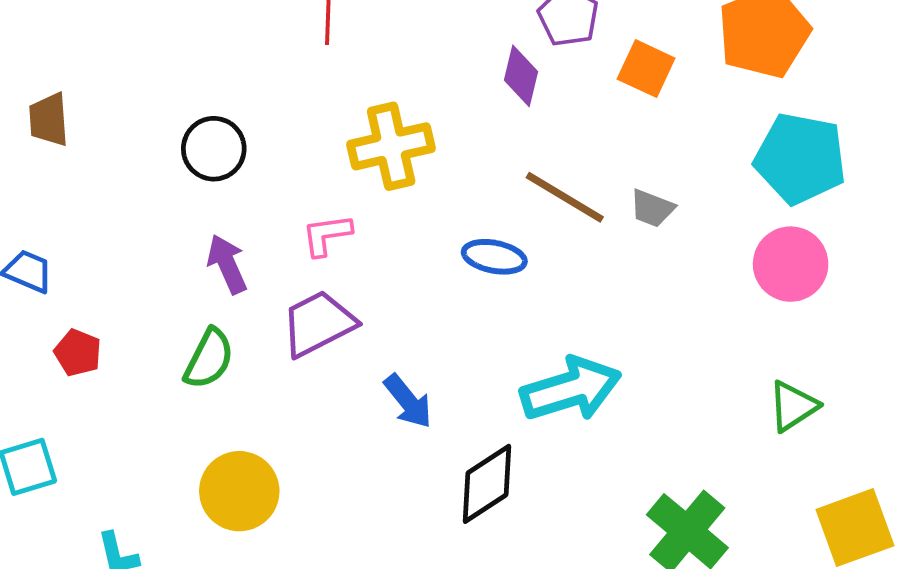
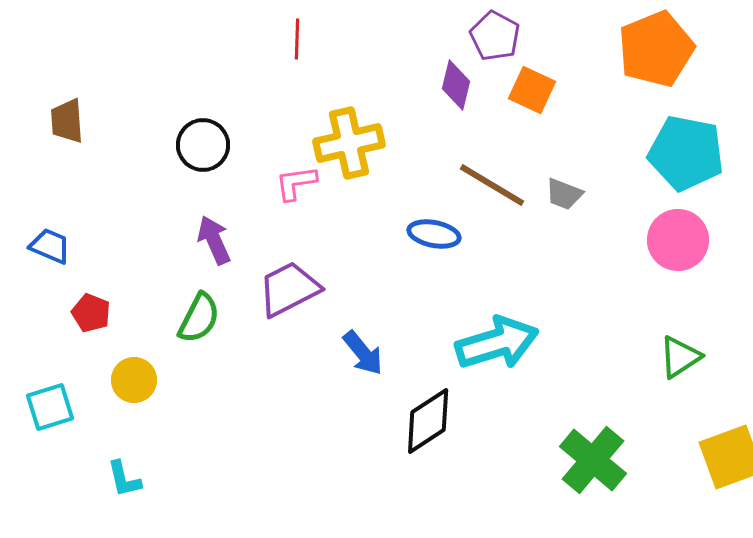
orange square: (646, 69) -> (532, 90), moved
pink L-shape: (327, 235) -> (296, 183), moved
yellow circle: (239, 491) -> (134, 380), moved, size x0.7

